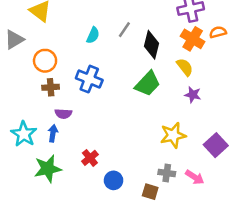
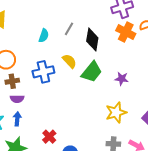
yellow semicircle: (185, 67) -> (69, 61), moved
blue cross: (89, 79) -> (43, 72), turned -30
purple star: (193, 95) -> (122, 79), moved
purple semicircle: (63, 114) -> (17, 99), moved

